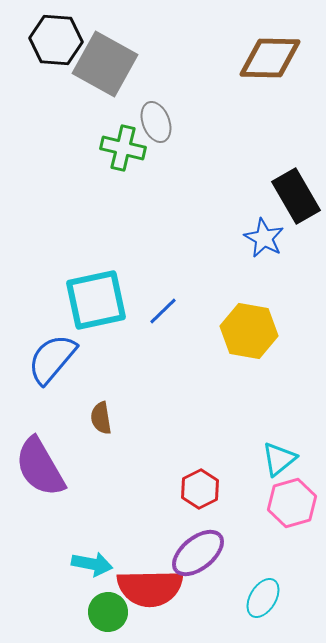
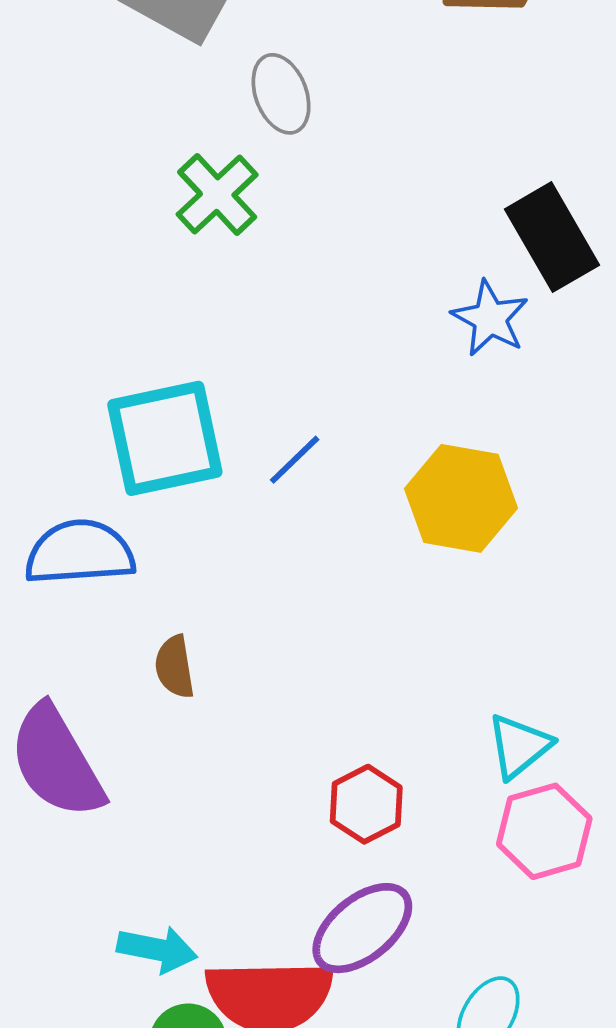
green cross: (123, 148) -> (217, 195), moved, turned 33
blue semicircle: (52, 359) -> (80, 553), turned 46

